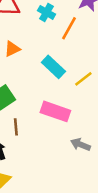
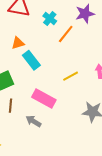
cyan rectangle: (53, 67) -> (31, 60), moved
gray arrow: (81, 145) -> (33, 121), moved

